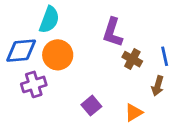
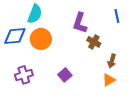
blue line: (165, 56) -> (117, 16), moved
purple cross: (34, 84) -> (24, 75), moved
orange triangle: (134, 113) -> (109, 80), moved

